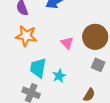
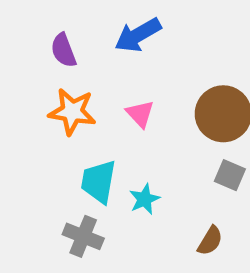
pink triangle: (67, 43) -> (140, 114), moved

